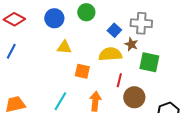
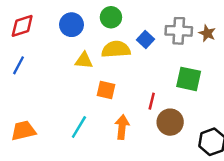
red diamond: (14, 19) -> (22, 26), turned -45
brown star: (131, 44) -> (207, 33), moved
yellow semicircle: (110, 54) -> (116, 49), moved

